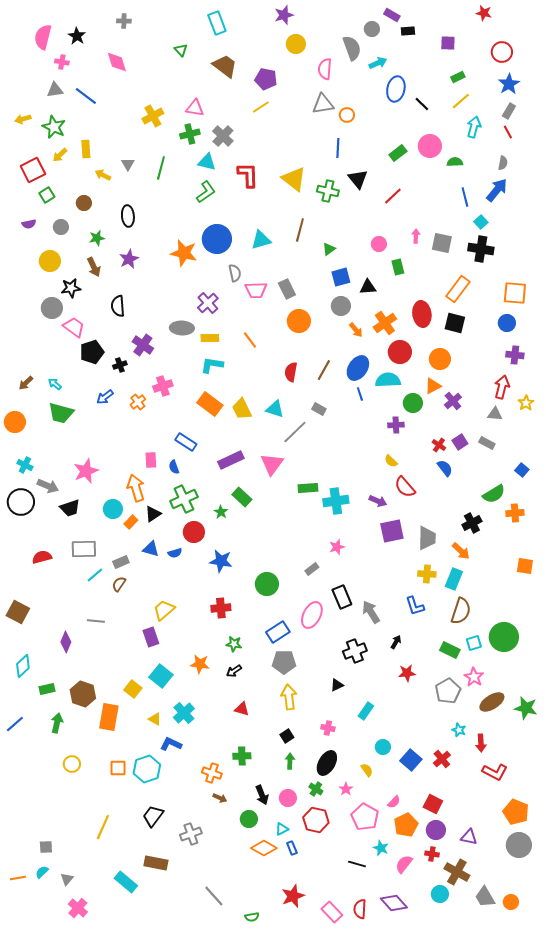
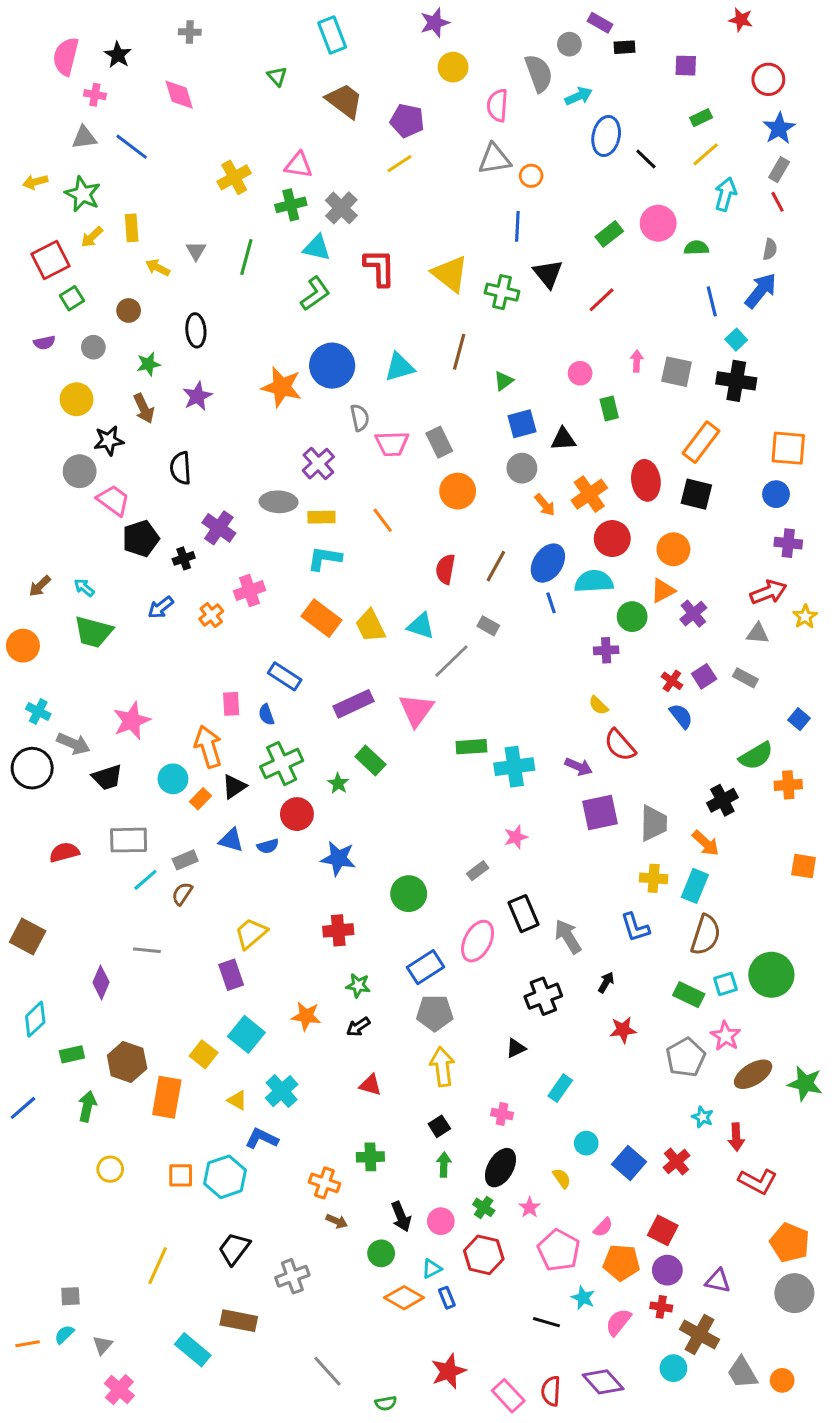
red arrow: (502, 387) -> (768, 592), turned 55
orange pentagon: (406, 825) -> (621, 1263), turned 30

